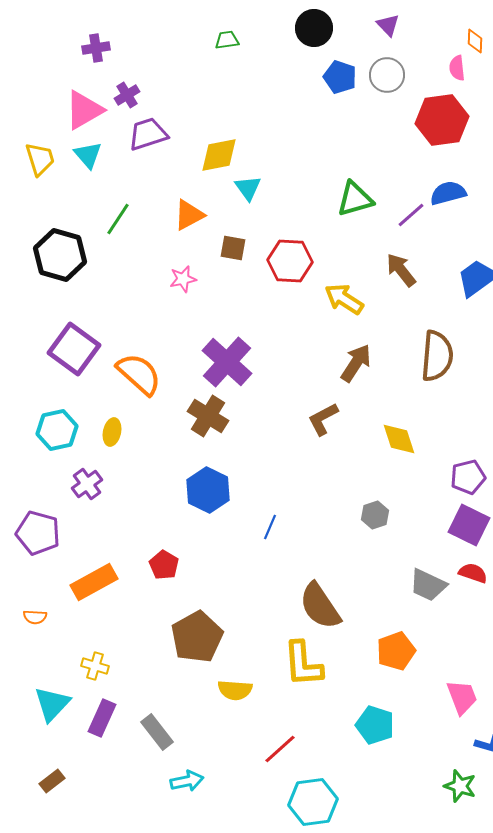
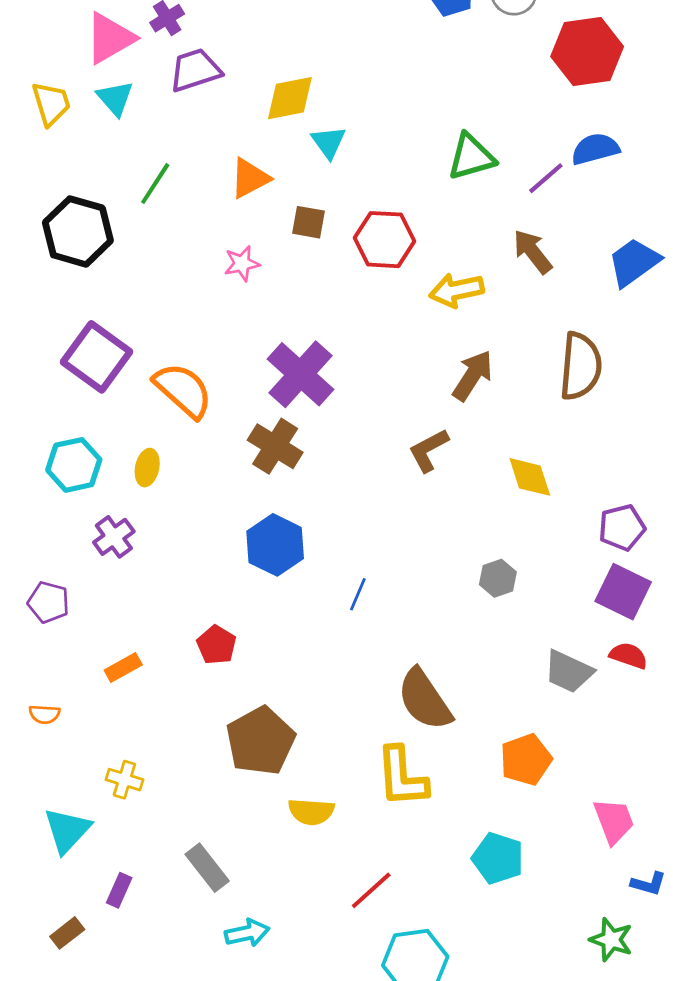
yellow arrow: (344, 299) -> (457, 290), turned -45
purple pentagon: (38, 533) -> (48, 602), size x0.7
orange rectangle: (94, 582) -> (123, 668), size x0.6
purple rectangle: (102, 718) -> (119, 890), moved, size x0.7

